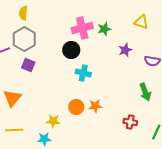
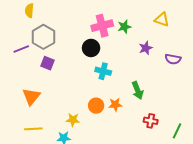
yellow semicircle: (23, 13) -> (29, 11), moved
green arrow: (145, 92) -> (138, 90), moved

